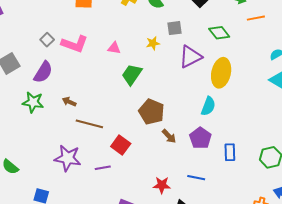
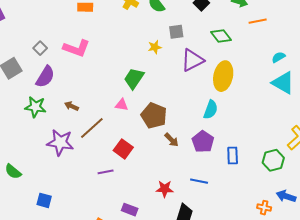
gray square: (47, 40) -> (40, 48), moved
pink triangle: (114, 48) -> (122, 105), moved
brown line: (89, 124) -> (92, 128), turned -56
purple star: (68, 158) -> (60, 142), moved

